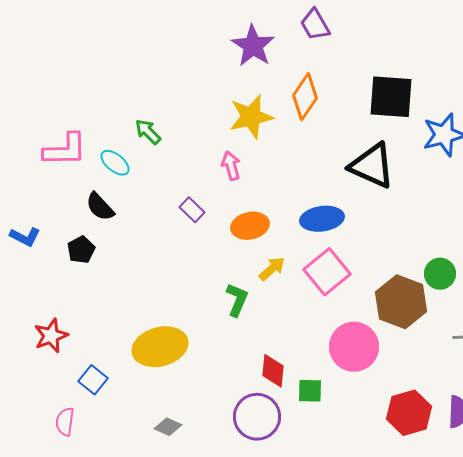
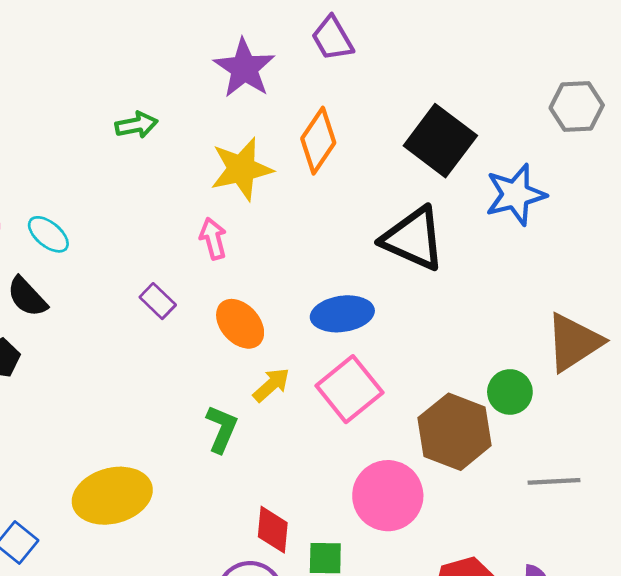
black square: (391, 97) -> (440, 141), turned 33
green arrow: (148, 132) -> (136, 125), moved, turned 124
orange ellipse: (250, 226) -> (240, 324), turned 60

